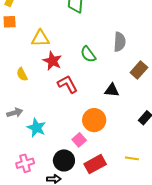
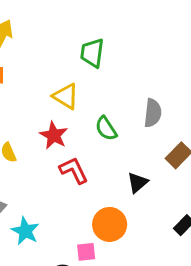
yellow triangle: (40, 38) -> (66, 96), moved, turned 30
black triangle: (112, 90) -> (138, 183), turned -49
pink square: (79, 140) -> (86, 252), turned 32

